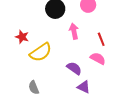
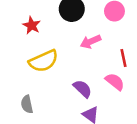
pink arrow: (74, 31) -> (91, 42), turned -112
red star: (22, 37) -> (32, 25), moved

